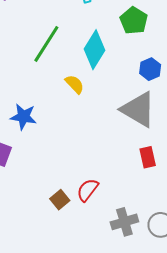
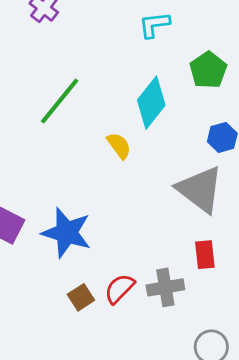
green line: (46, 44) -> (60, 101), moved
blue star: (23, 117) -> (67, 233), moved, size x1.4
gray cross: (124, 222) -> (165, 287), moved

